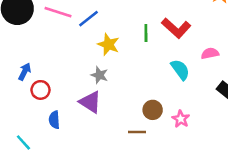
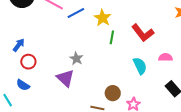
green line: (146, 33) -> (112, 37), moved
yellow star: (108, 44) -> (102, 18), moved
blue semicircle: (54, 120) -> (23, 85), moved, turned -64

